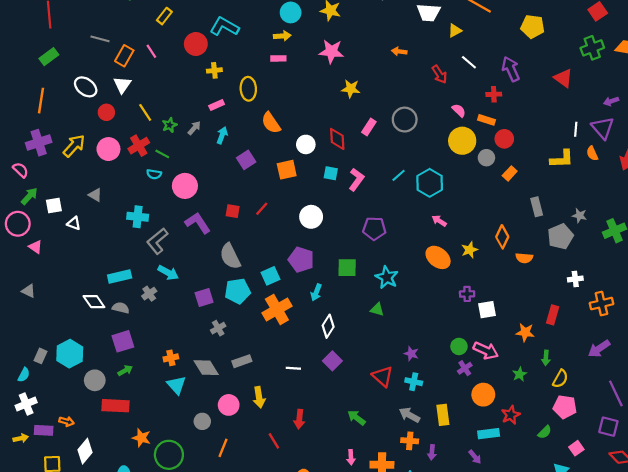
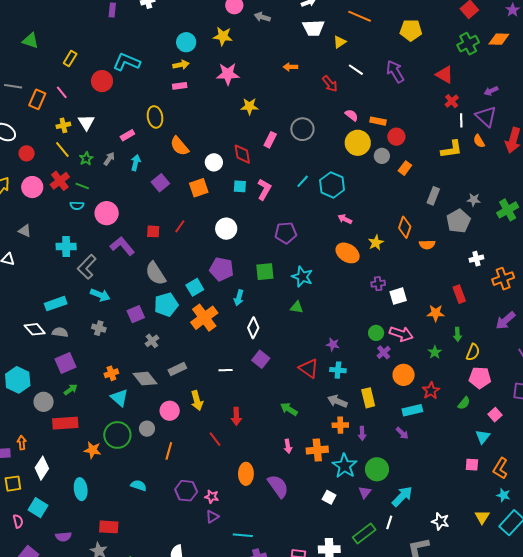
yellow cross: (214, 70) -> (63, 125), moved
white triangle: (122, 85) -> (86, 122), moved
red cross: (494, 94) -> (452, 101), moved, turned -32
gray rectangle: (537, 207) -> (433, 196), turned 42
gray cross: (149, 294) -> (99, 328), moved, turned -32
red rectangle: (553, 315) -> (459, 294), turned -30
orange arrow: (67, 421) -> (22, 443), turned -104
green circle: (169, 455) -> (117, 435), moved

